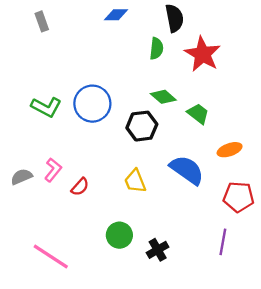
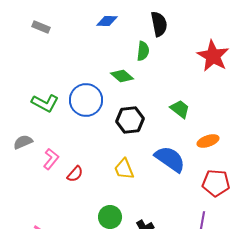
gray rectangle: (42, 21) -> (41, 27), turned -48
red star: (203, 54) -> (213, 56), moved
green diamond: (163, 97) -> (122, 76), moved
gray semicircle: (22, 177) -> (23, 142), moved

